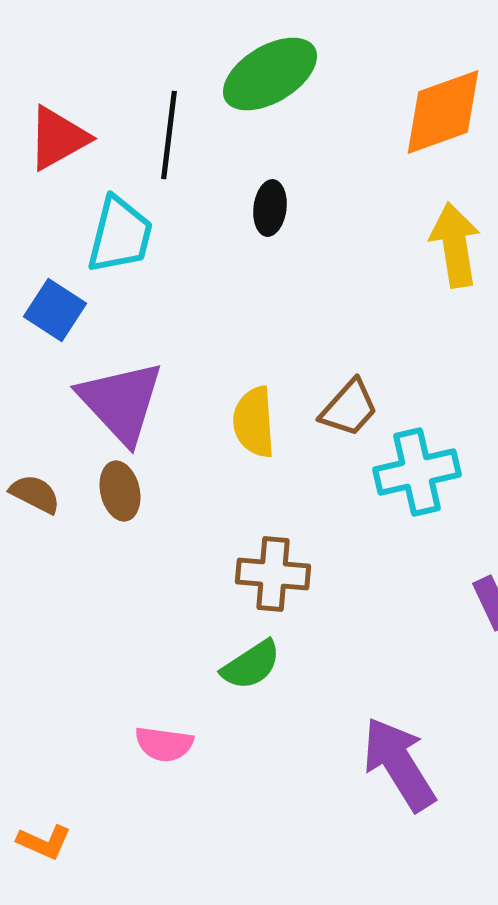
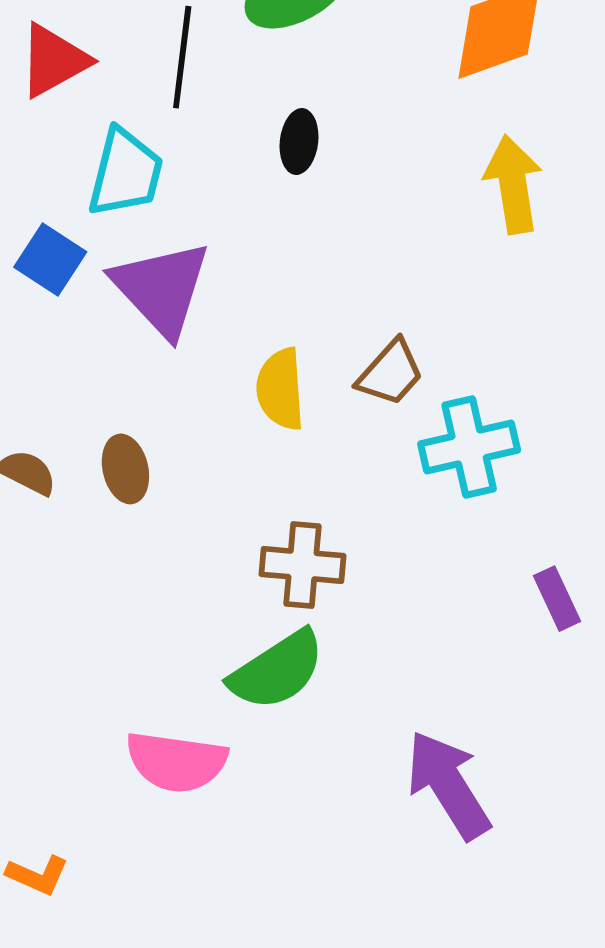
purple triangle: (121, 402) -> (161, 288), moved
green semicircle: (251, 665) -> (277, 670), size x1.4
pink semicircle: (164, 744) -> (176, 762), size x1.5

